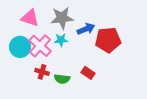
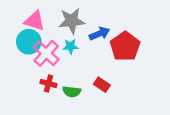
red pentagon: (108, 40) -> (125, 46), turned -30
cyan circle: (20, 47) -> (29, 42), moved

